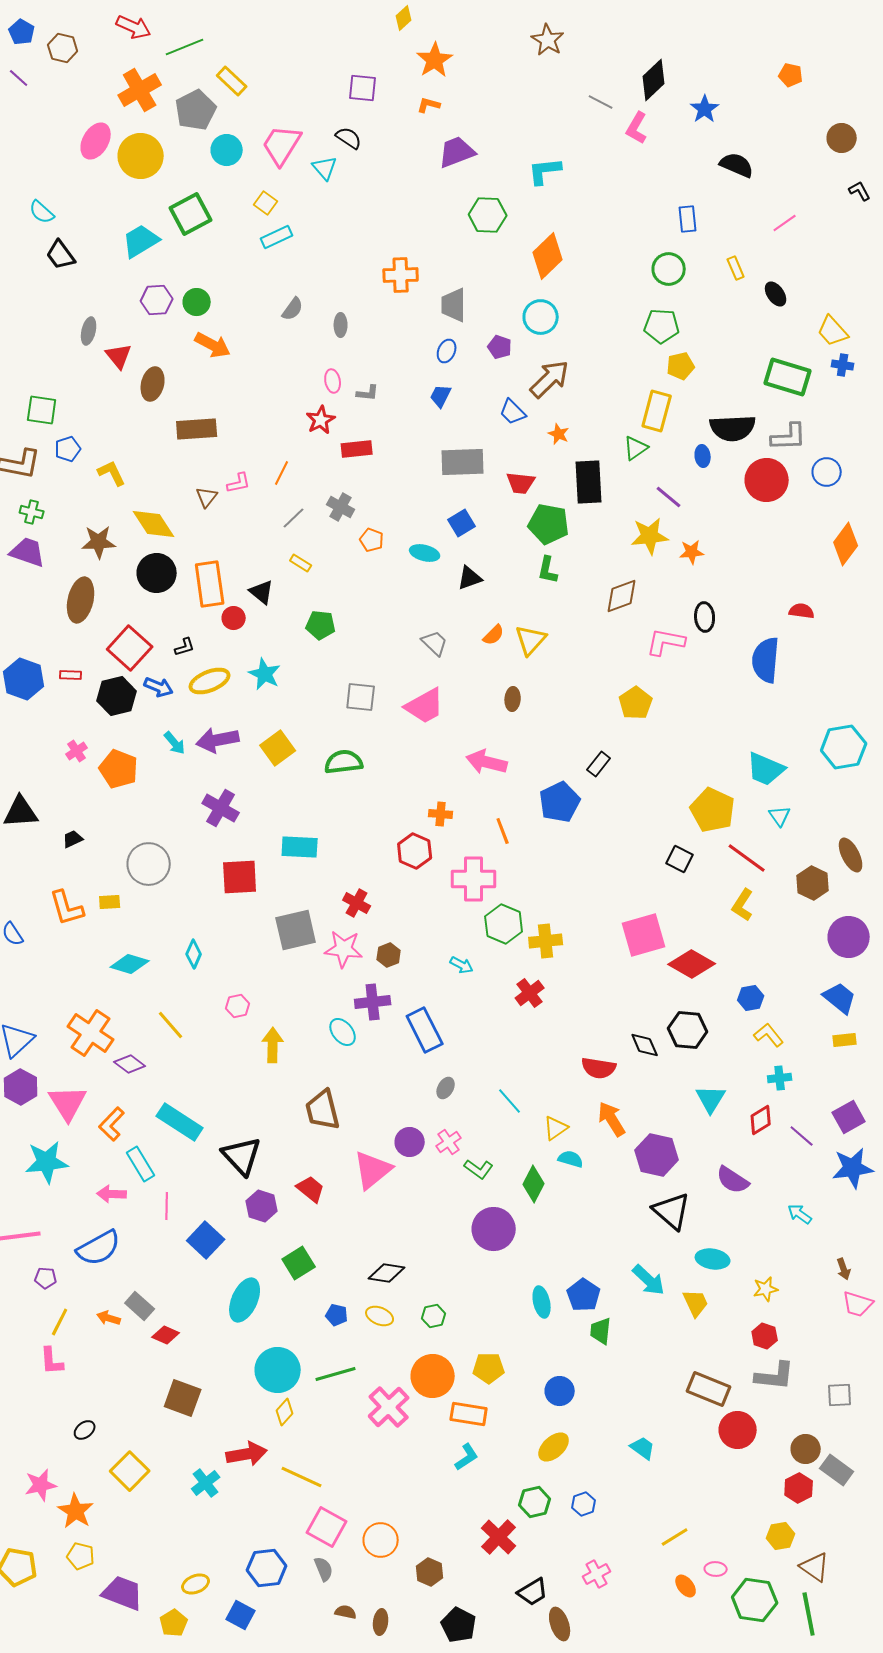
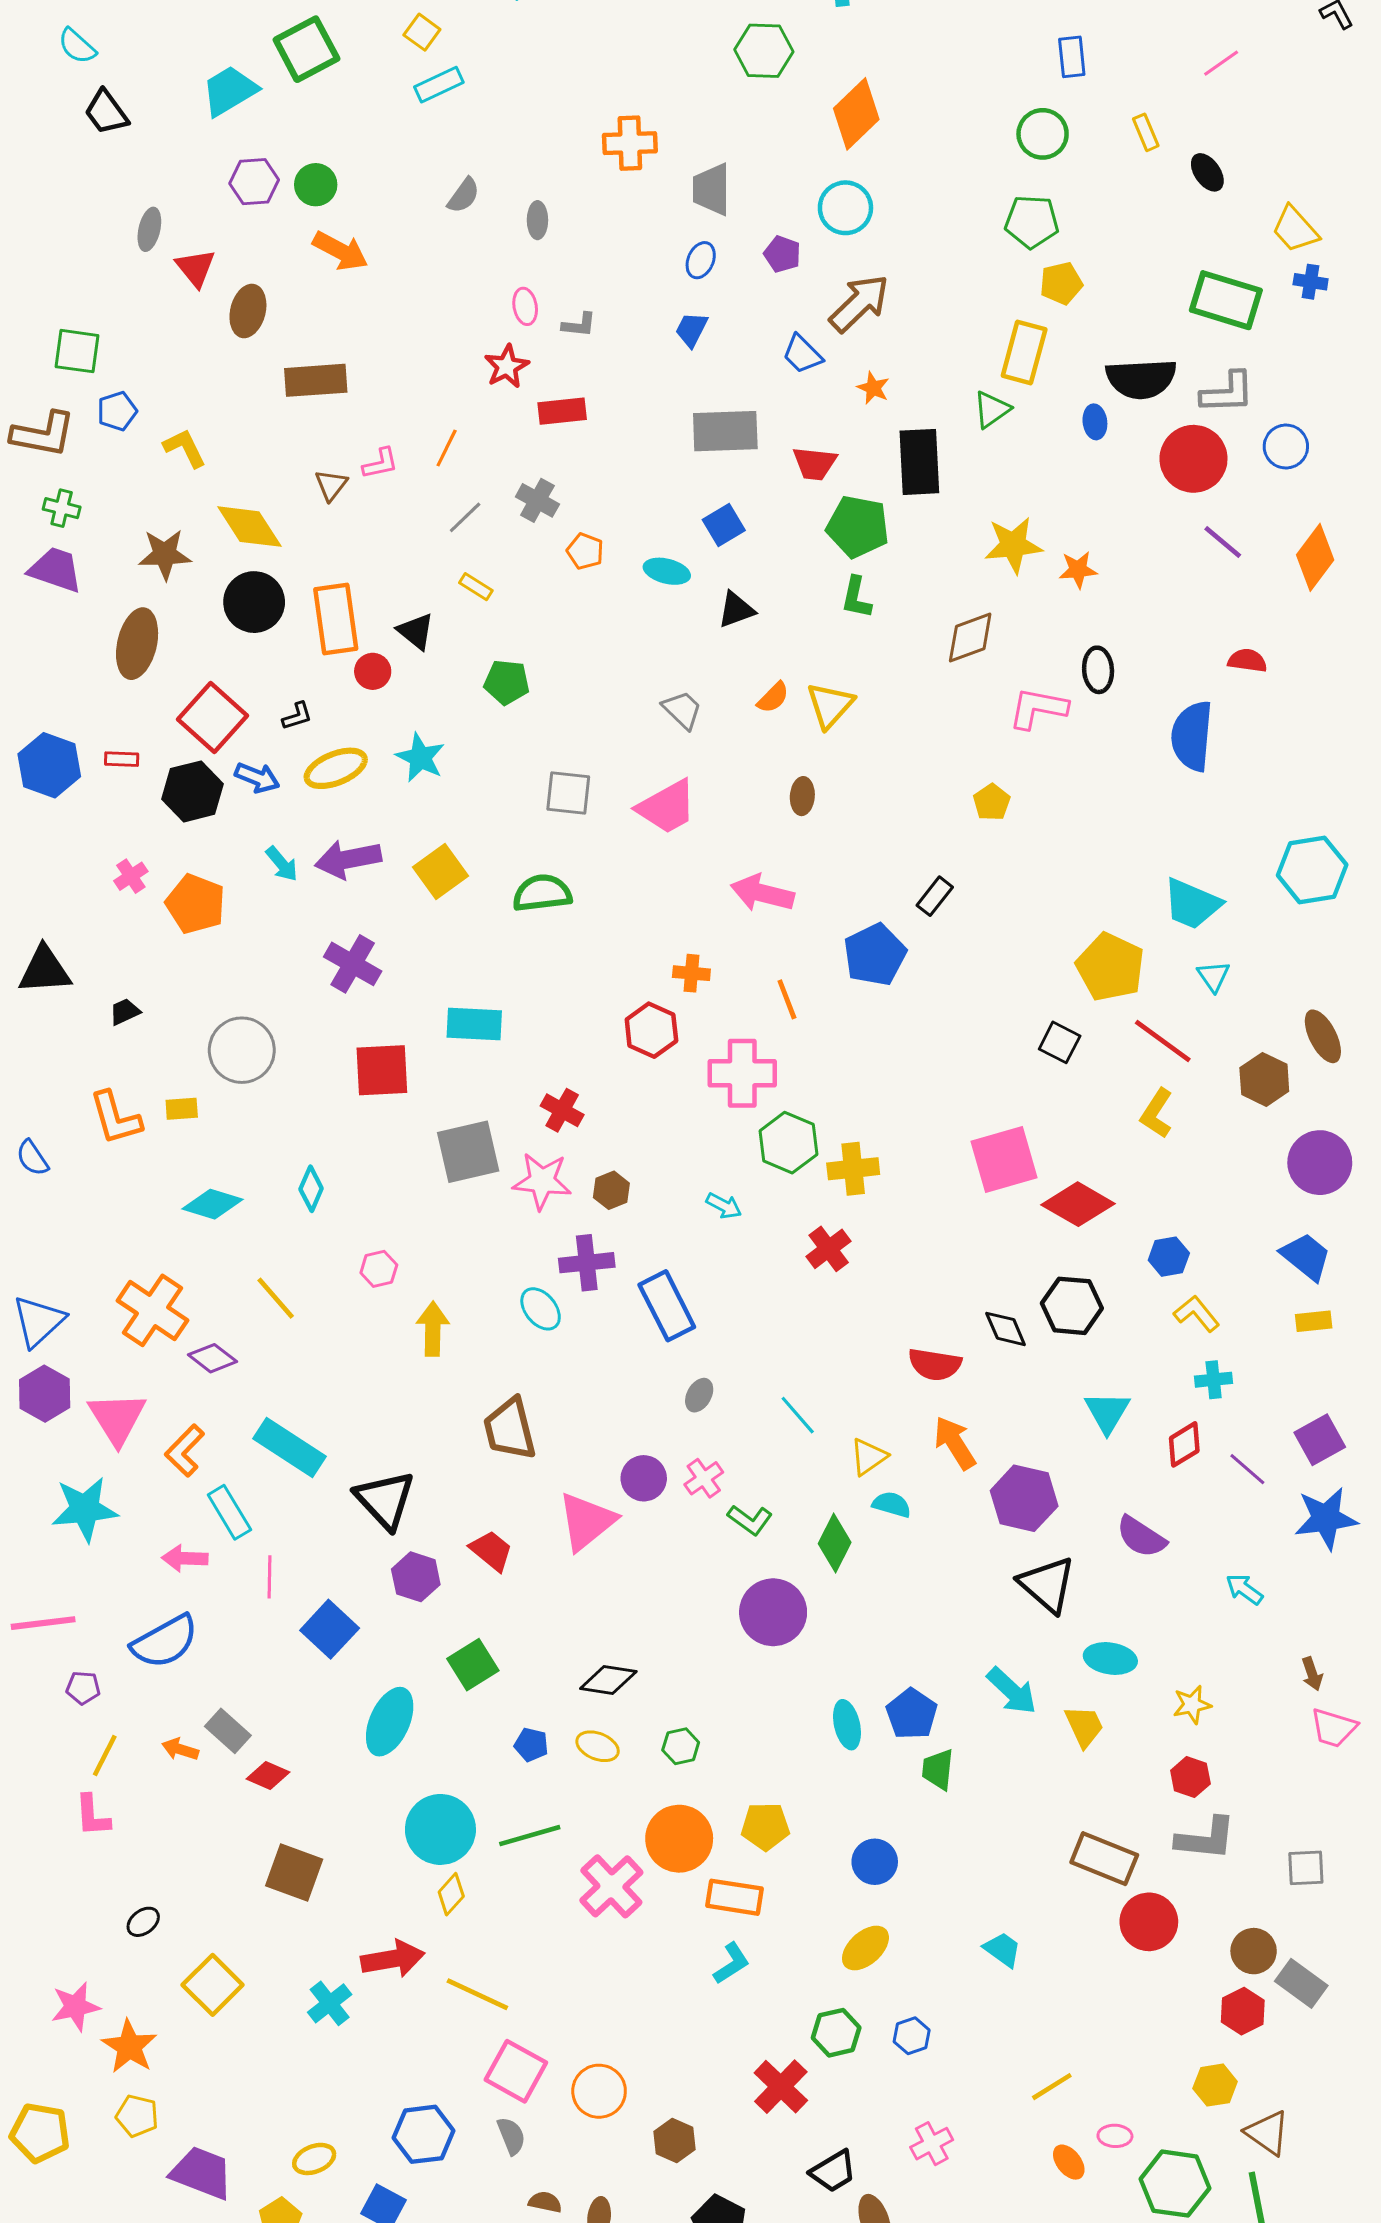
purple line: (669, 497) -> (1223, 542), moved
yellow pentagon: (636, 703) -> (992, 802), size x0.7

